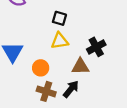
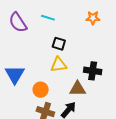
black cross: (96, 47) -> (93, 71), turned 36

